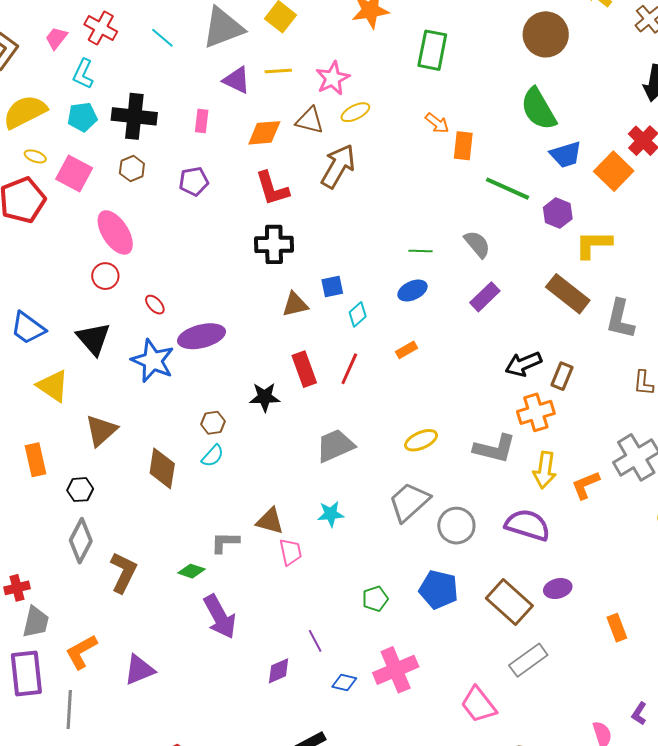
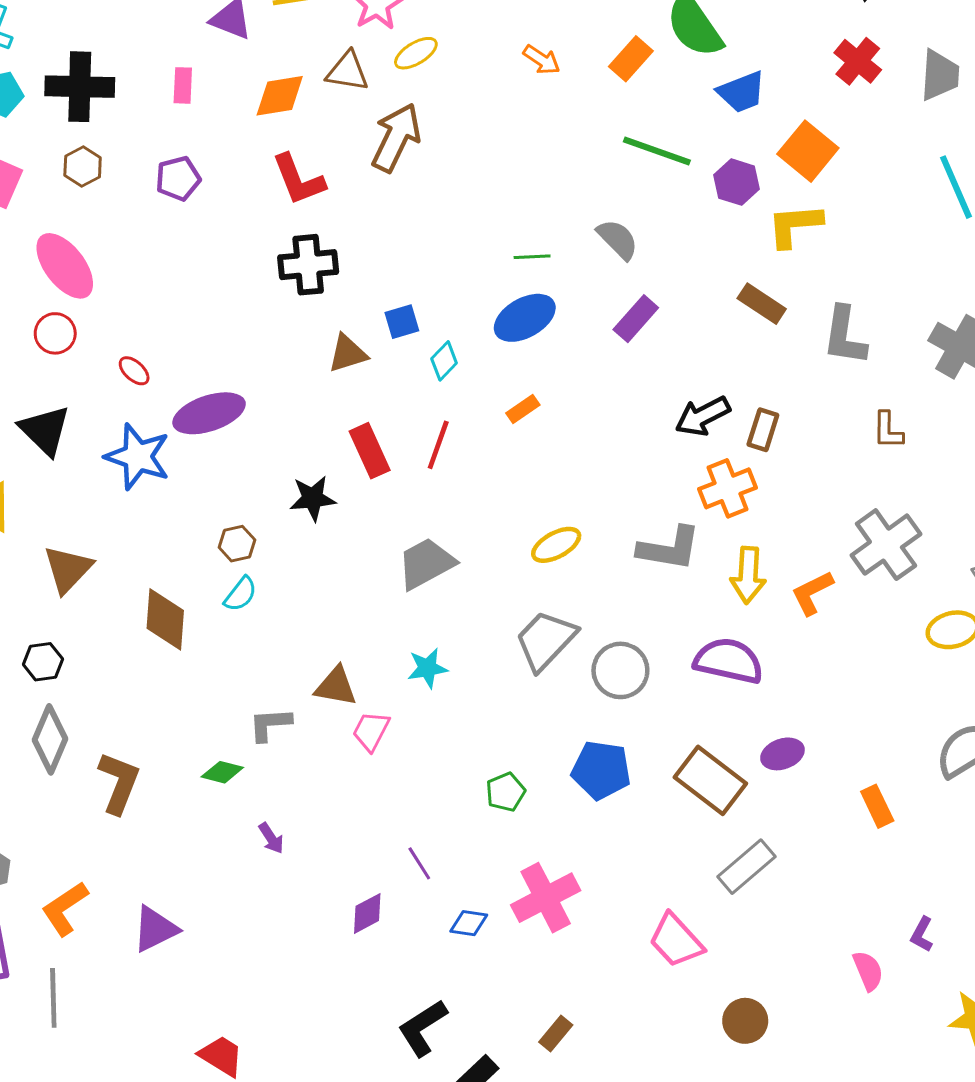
orange rectangle: (463, 146) -> (631, 59), moved, turned 40
orange square: (614, 171) -> (808, 151), moved
blue ellipse: (412, 291) -> (525, 318), size x1.4
brown rectangle: (568, 294) -> (762, 304), size x0.7
pink trapezoid: (291, 552) -> (371, 731), turned -136
purple arrow: (220, 617) -> (271, 838), size x0.5

